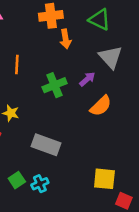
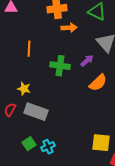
orange arrow: (65, 39) -> (69, 28), turned -84
green cross: (55, 85) -> (60, 66), turned 30
gray rectangle: (46, 145) -> (36, 112), moved

